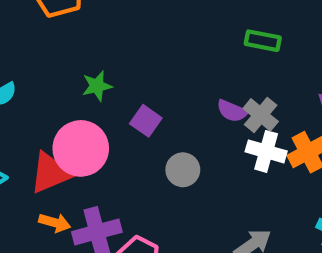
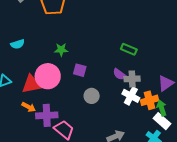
green rectangle: (263, 41) -> (129, 49), moved
gray cross: (261, 115) -> (132, 79), turned 35
purple square: (146, 121) -> (80, 70), turned -32

